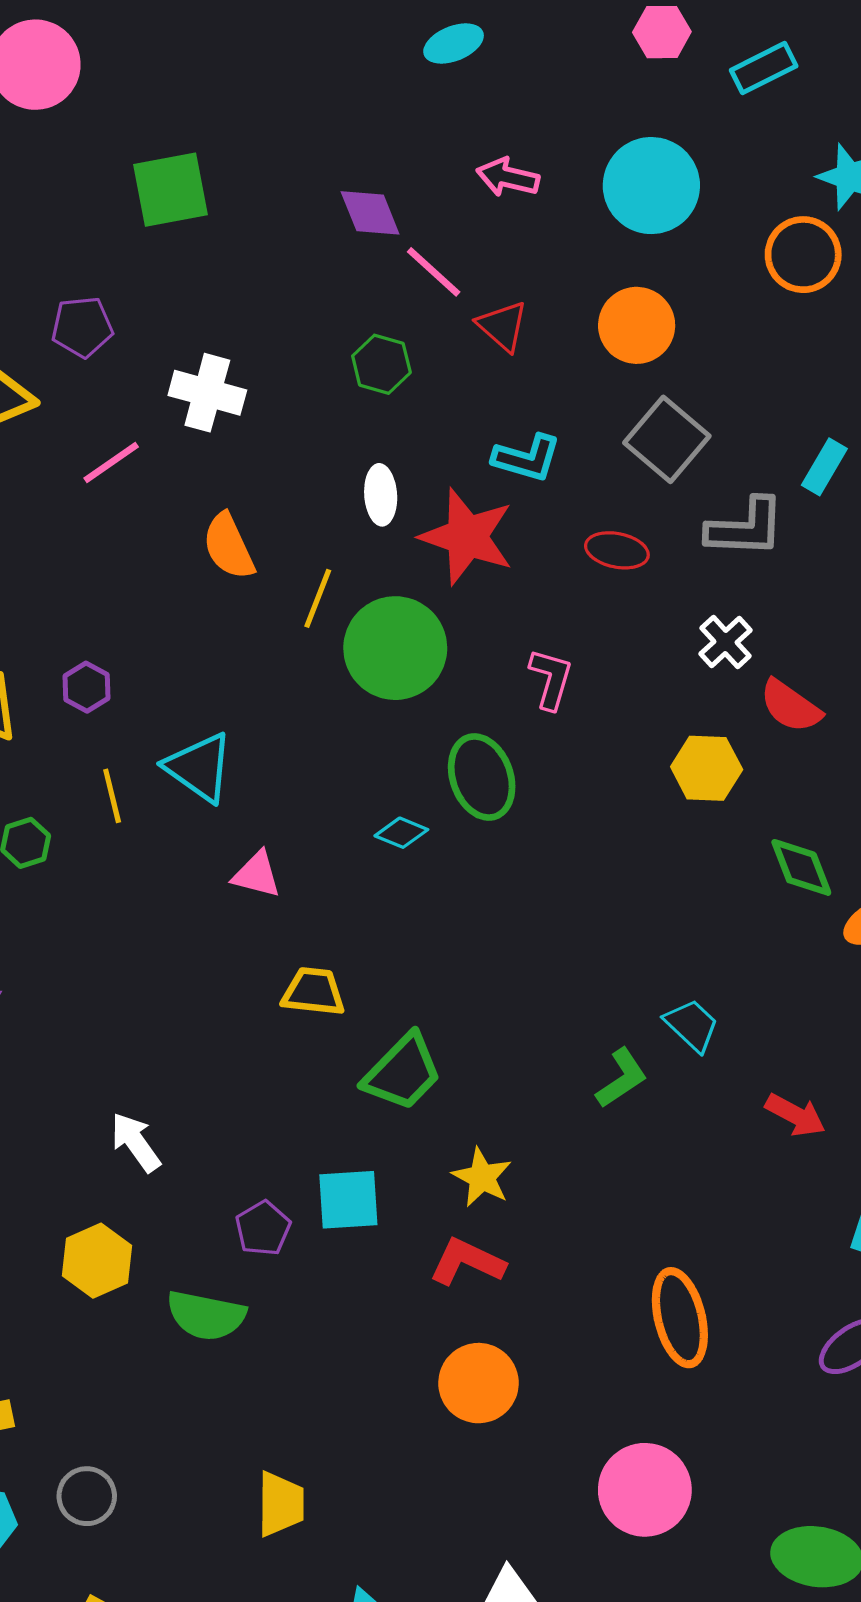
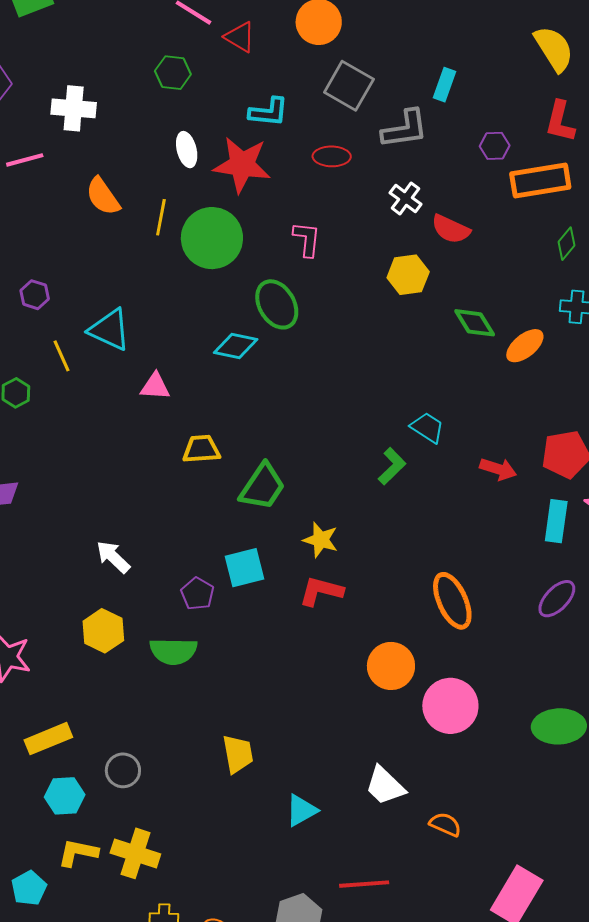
pink line: (111, 463) -> (25, 160), turned 30
cyan diamond: (401, 833) -> (236, 346), size x1.4
orange circle: (478, 1383) -> (391, 666), moved

